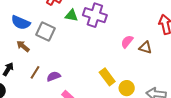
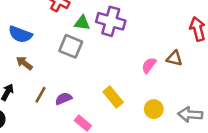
gray square: (46, 32) -> (71, 46), moved
pink semicircle: (127, 42) -> (149, 65), moved
yellow rectangle: (107, 77) -> (113, 97), moved

